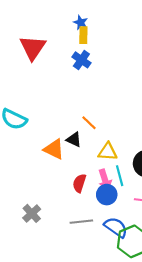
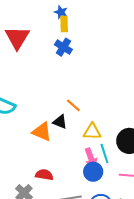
red semicircle: (79, 183) -> (44, 175), moved, turned 84

